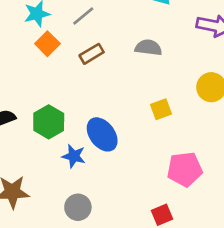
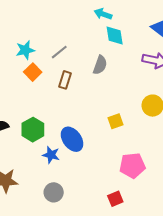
gray semicircle: (148, 48) -> (100, 65), moved, turned 102
brown rectangle: (92, 54) -> (65, 80), turned -42

